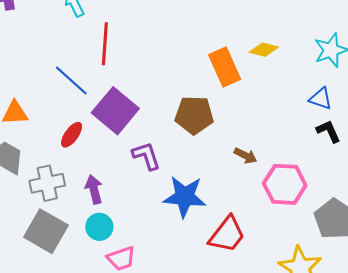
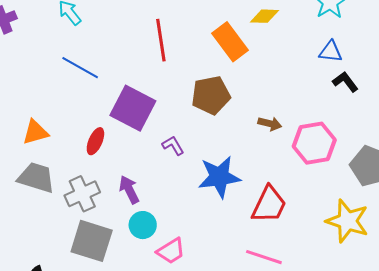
red line: (105, 44) -> (161, 40), moved
blue line: (71, 81) -> (80, 68), moved
purple L-shape: (146, 156) -> (173, 146), size x0.7

